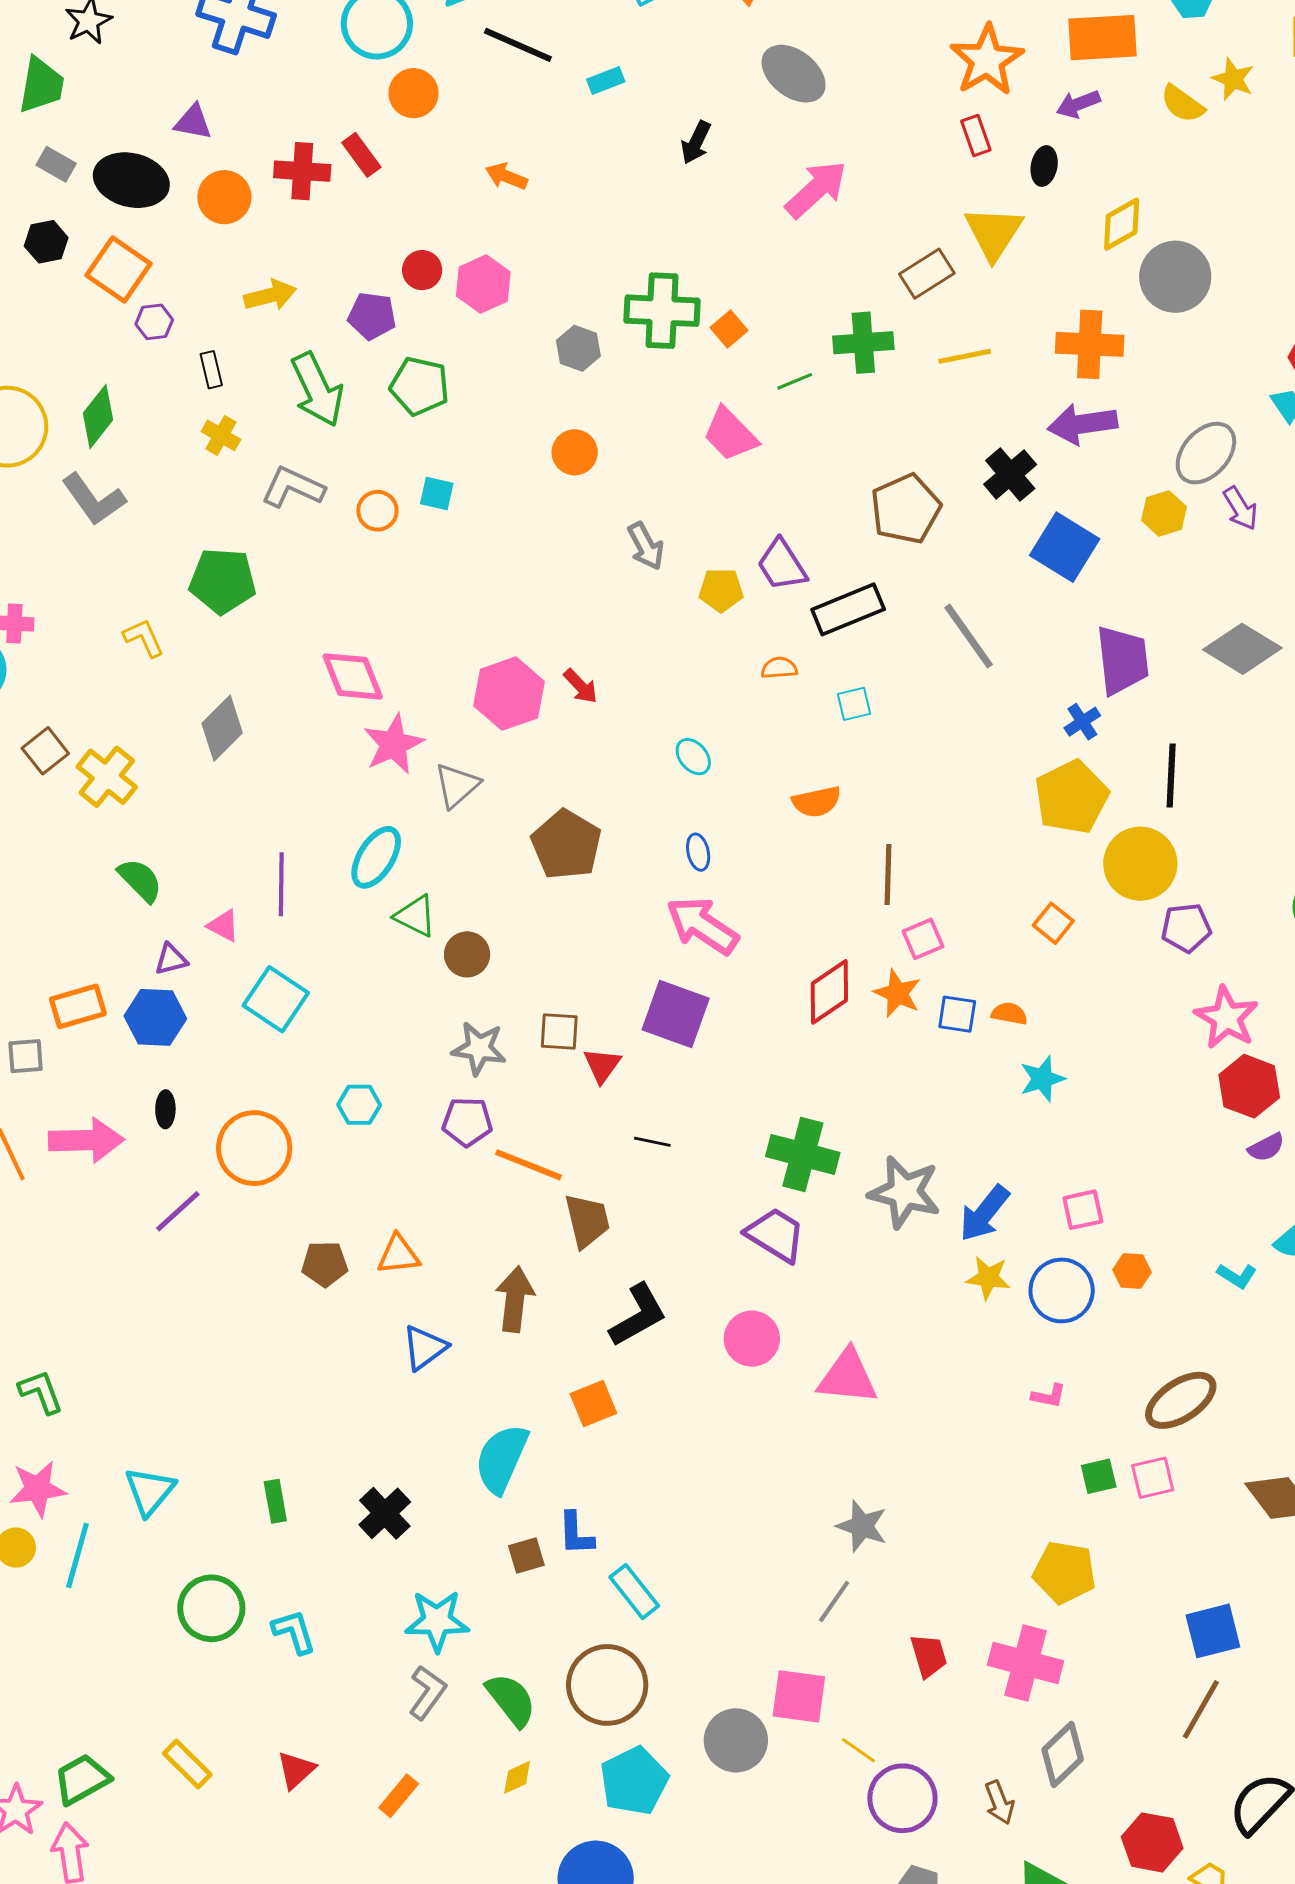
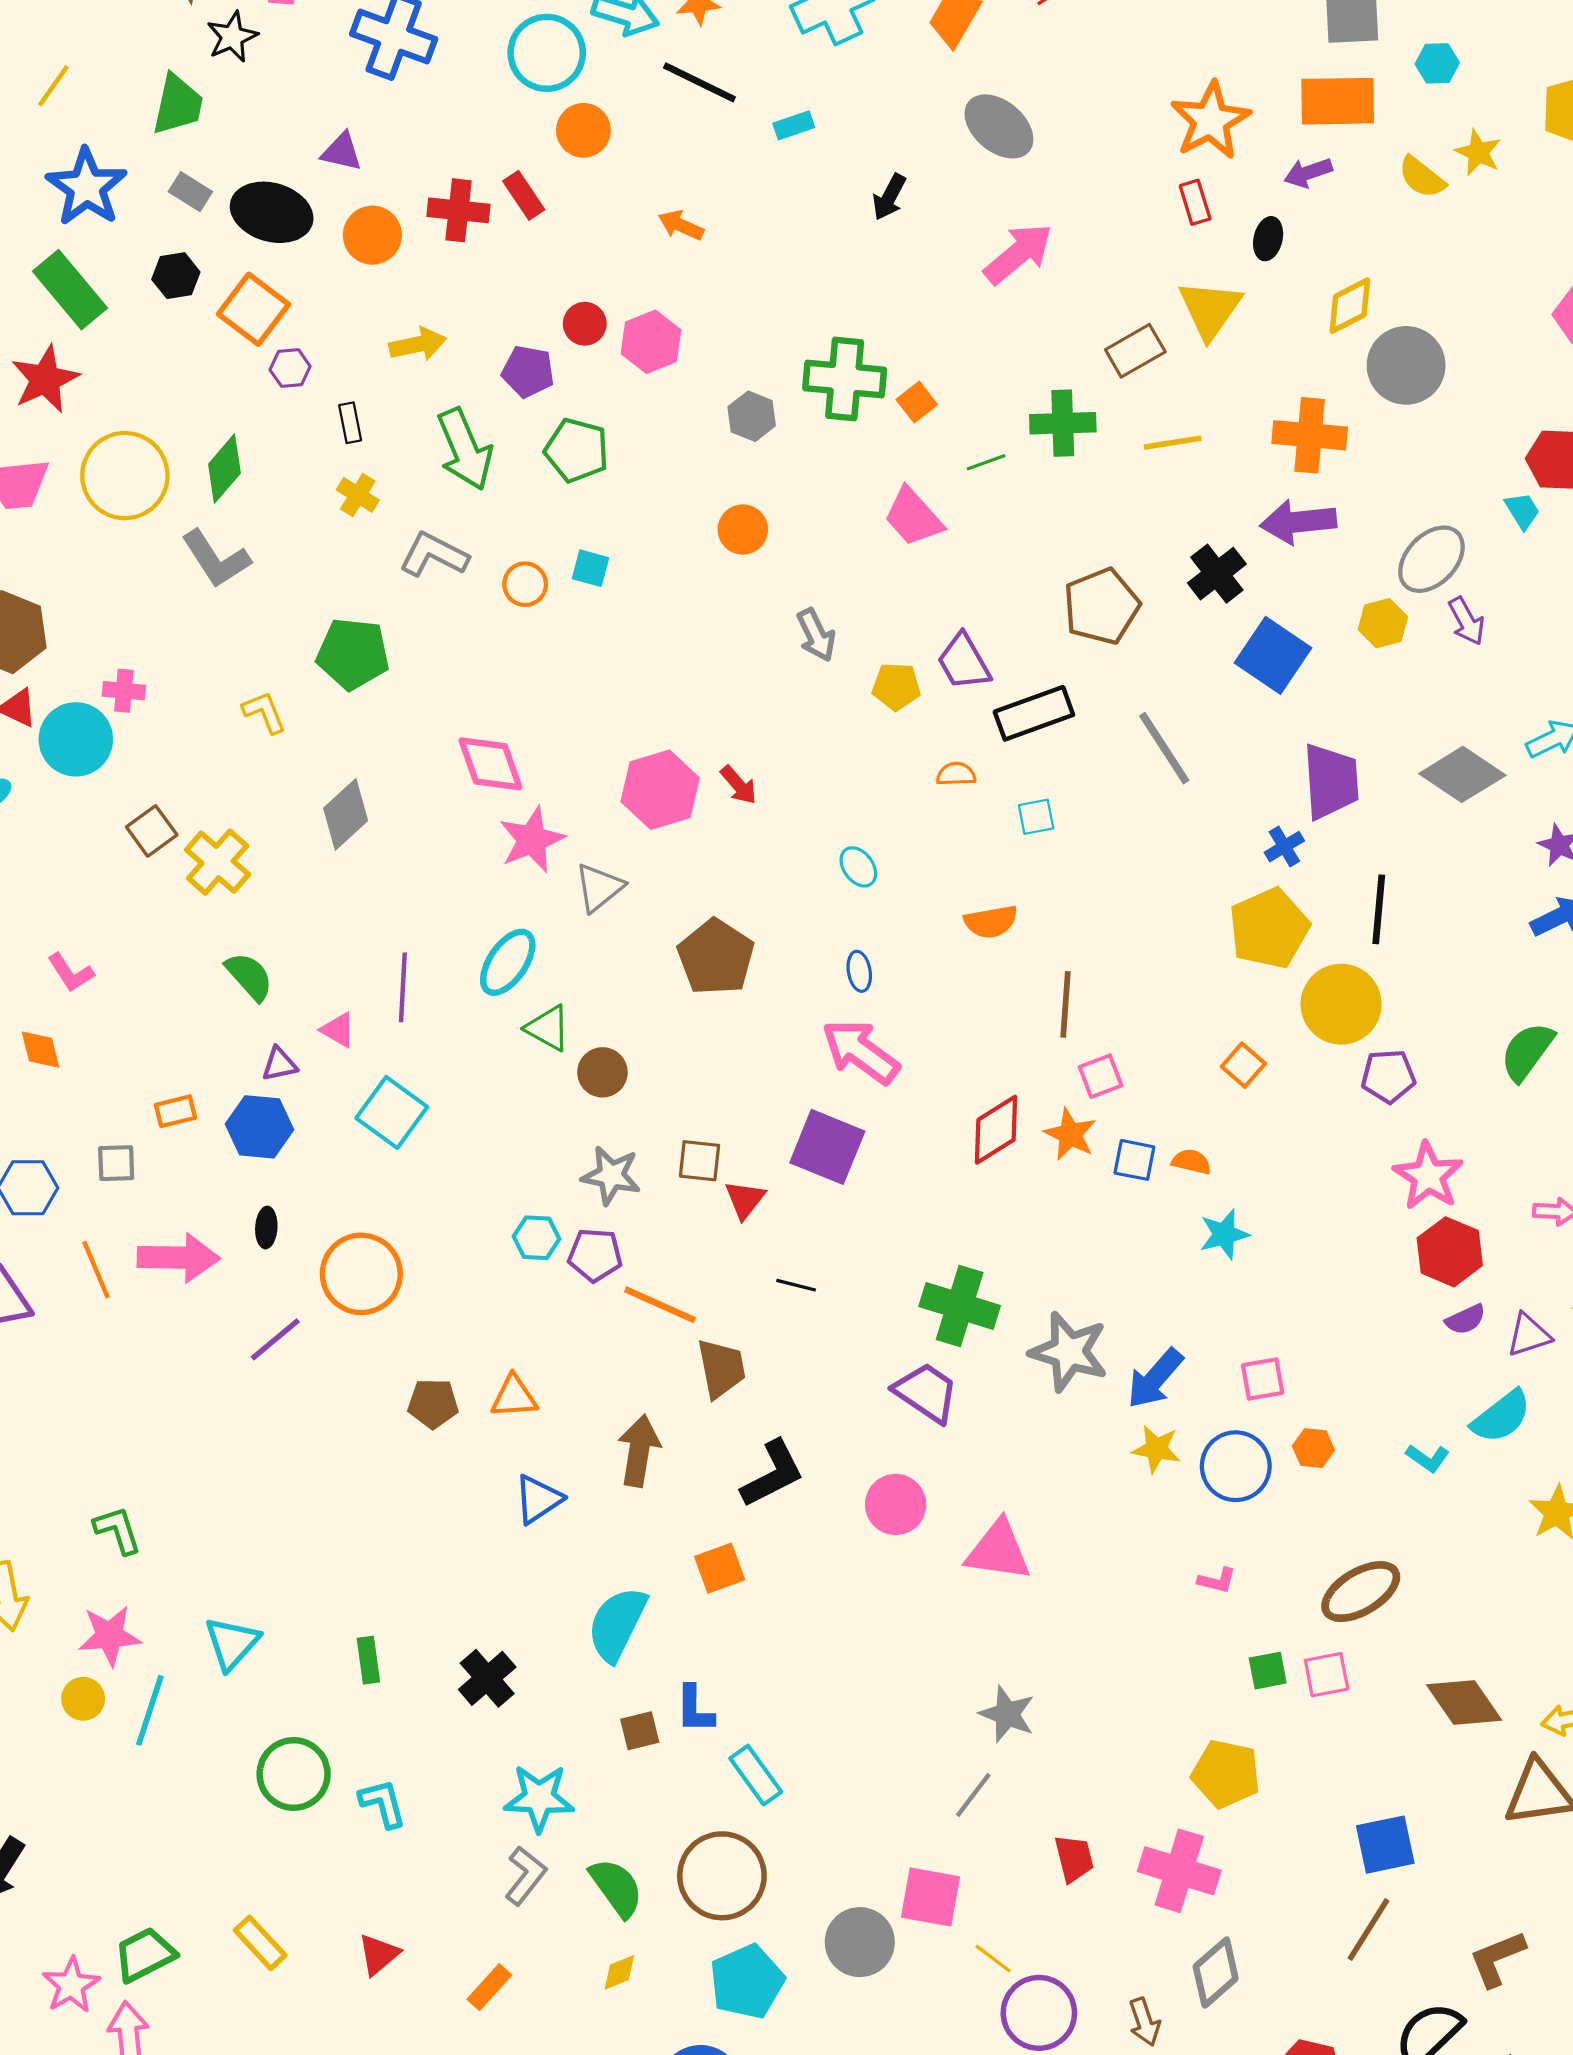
orange rectangle: (78, 1006) -> (176, 1111), size x0.7
cyan hexagon: (359, 1105) -> (536, 1238), moved

